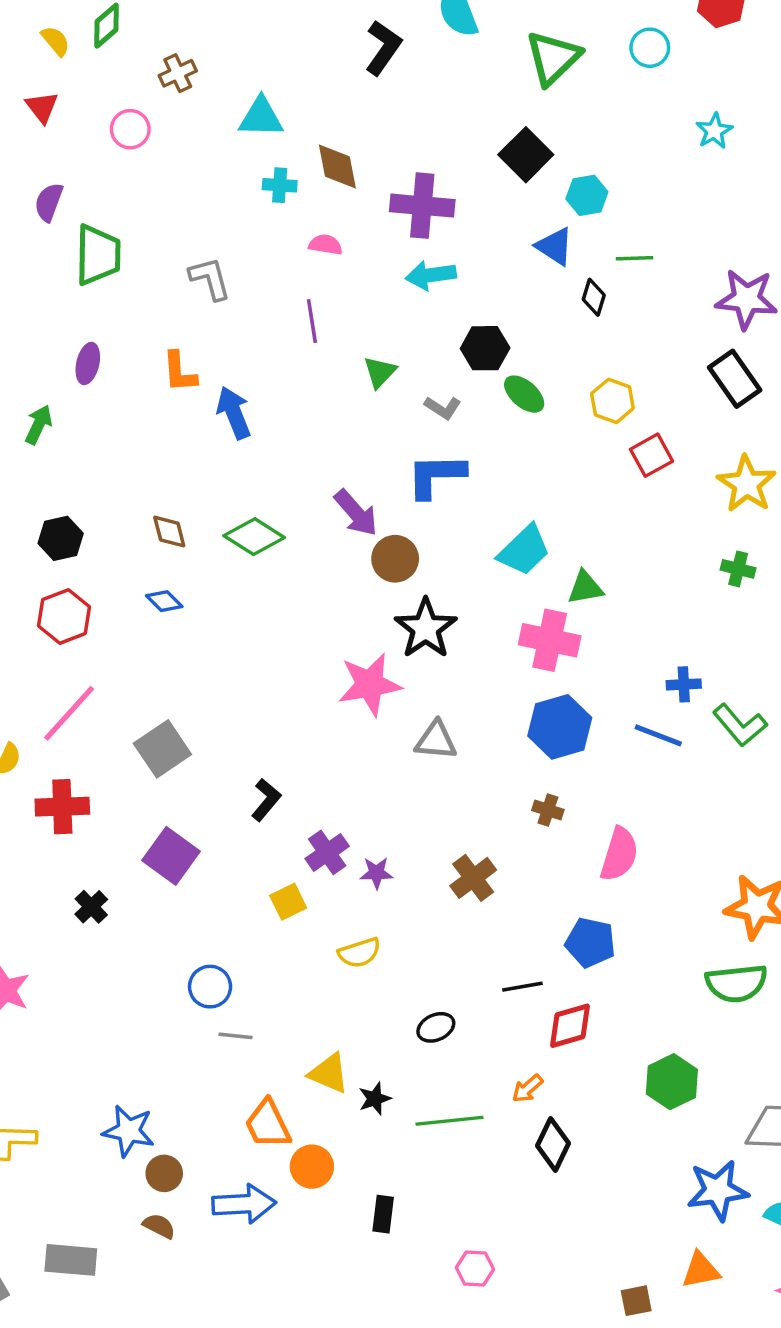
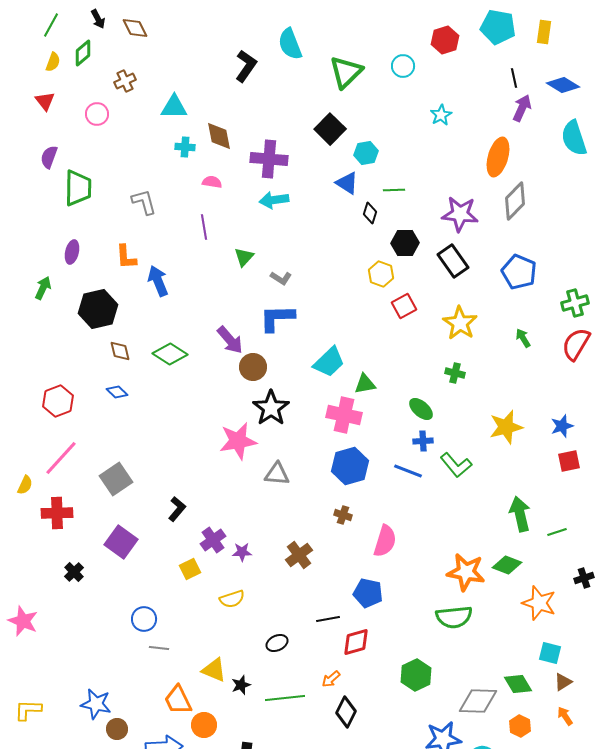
yellow semicircle: (56, 41) -> (53, 62), turned 60
black hexagon: (485, 348) -> (405, 243), moved
green ellipse: (524, 394) -> (421, 409), moved
black hexagon: (61, 538) -> (98, 309), moved, size x1.5

